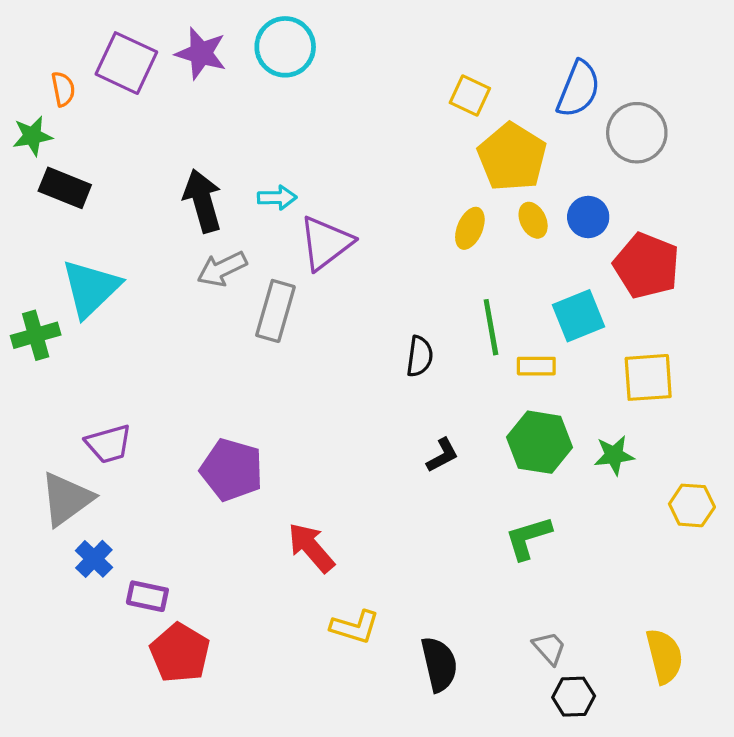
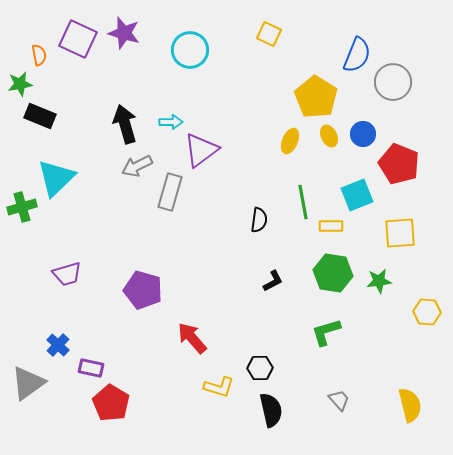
cyan circle: (285, 47) -> (190, 50), moved
yellow square: (470, 95) -> (269, 34), moved
gray triangle: (66, 499) -> (28, 383), moved
black hexagon: (574, 697) -> (260, 368), moved

